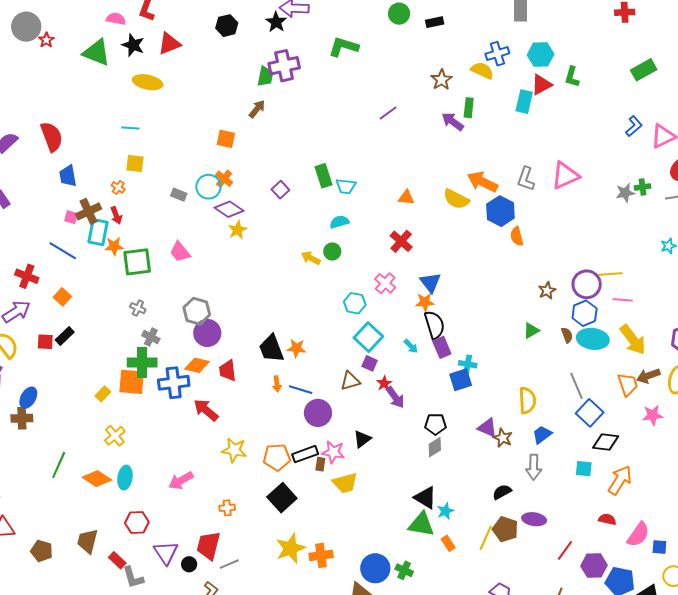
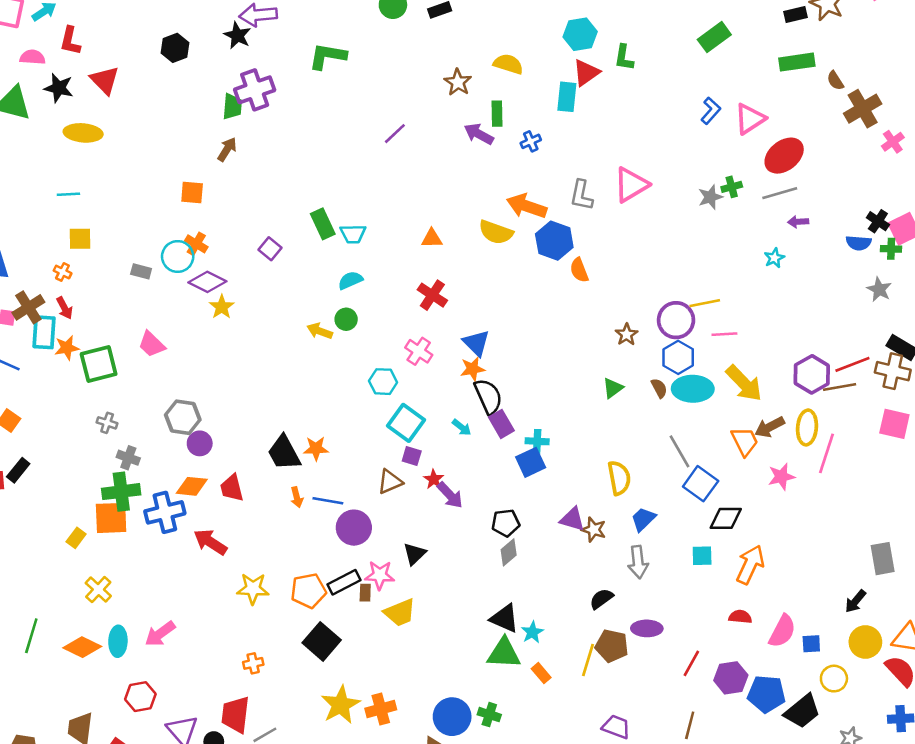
red triangle: (169, 44) -> (105, 80), turned -45
blue cross: (497, 54) -> (531, 141), moved, size x0.7
purple circle: (207, 333) -> (200, 443), size x0.7
pink arrow: (181, 480) -> (160, 634), moved

